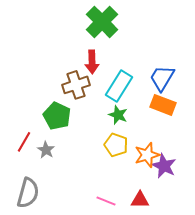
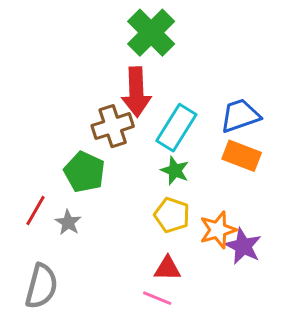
red arrow: (92, 62) -> (136, 92), size x1.4
blue trapezoid: (162, 78) -> (240, 116), turned 40
red triangle: (140, 200) -> (167, 268), moved

